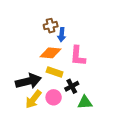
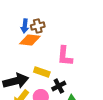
blue arrow: (62, 35) -> (25, 26), moved
orange diamond: (51, 53) -> (30, 40), moved

